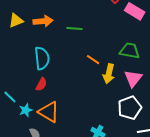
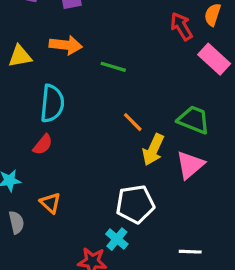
yellow triangle: (16, 21) -> (20, 56), moved
white pentagon: (130, 108) -> (135, 204), moved
orange triangle: (49, 112) -> (50, 203), moved, size x0.6

